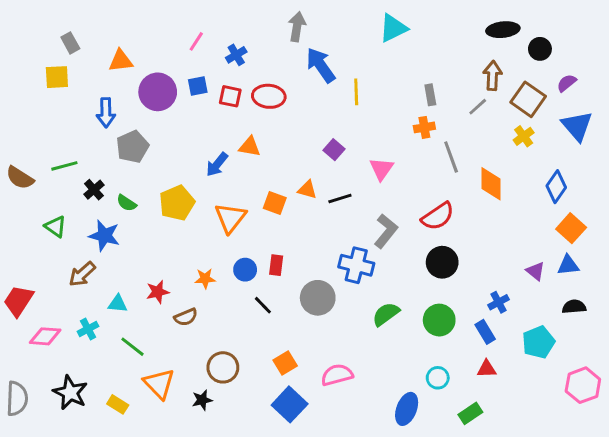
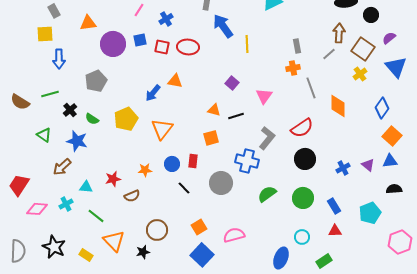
blue arrow: (106, 113) -> (59, 59), moved
orange square: (275, 203) -> (211, 138), moved, turned -35
blue cross: (498, 302) -> (343, 168), moved

